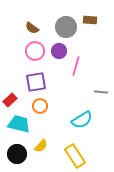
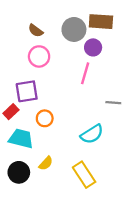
brown rectangle: (90, 20) -> (101, 22), size x1.5
purple circle: (59, 51) -> (93, 47), moved
purple square: (36, 82) -> (27, 91), moved

